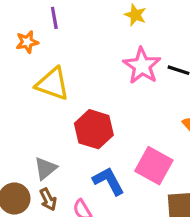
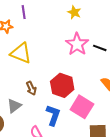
red hexagon: (94, 129) -> (62, 85), moved
blue L-shape: (108, 181) -> (53, 115), turned 45
brown arrow: (48, 199) -> (31, 88), moved

